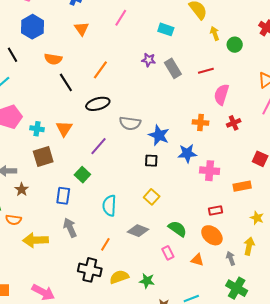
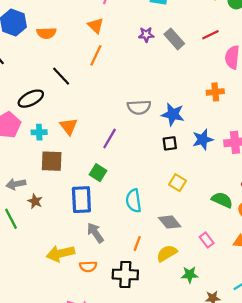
orange triangle: (81, 29) -> (96, 26), moved
orange semicircle: (53, 59) -> (46, 33), moved
black ellipse: (98, 104) -> (31, 99), moved
blue star: (187, 153) -> (203, 140), moved
brown square: (43, 157) -> (52, 161), turned 30
blue rectangle: (63, 196) -> (81, 200), size x1.4
orange semicircle: (13, 220) -> (88, 267), moved
green semicircle: (177, 229) -> (222, 200), moved
gray diamond: (138, 231) -> (170, 222), turned 40
yellow semicircle: (119, 277) -> (167, 253), moved

